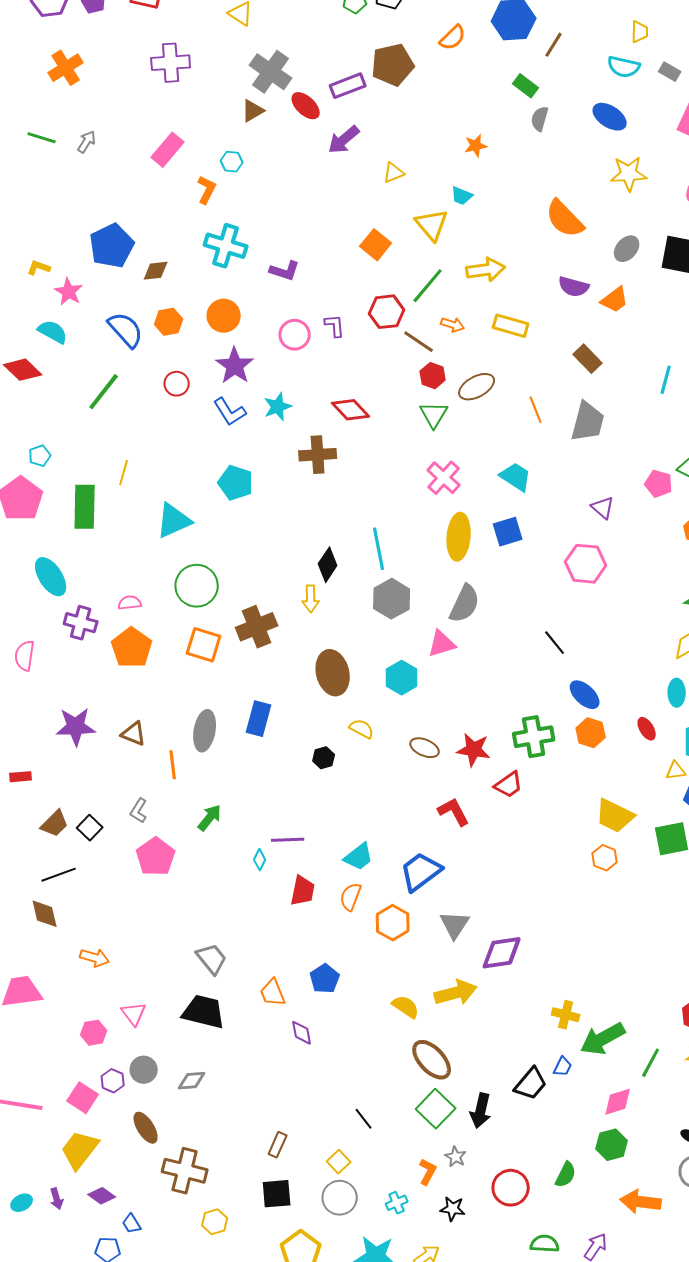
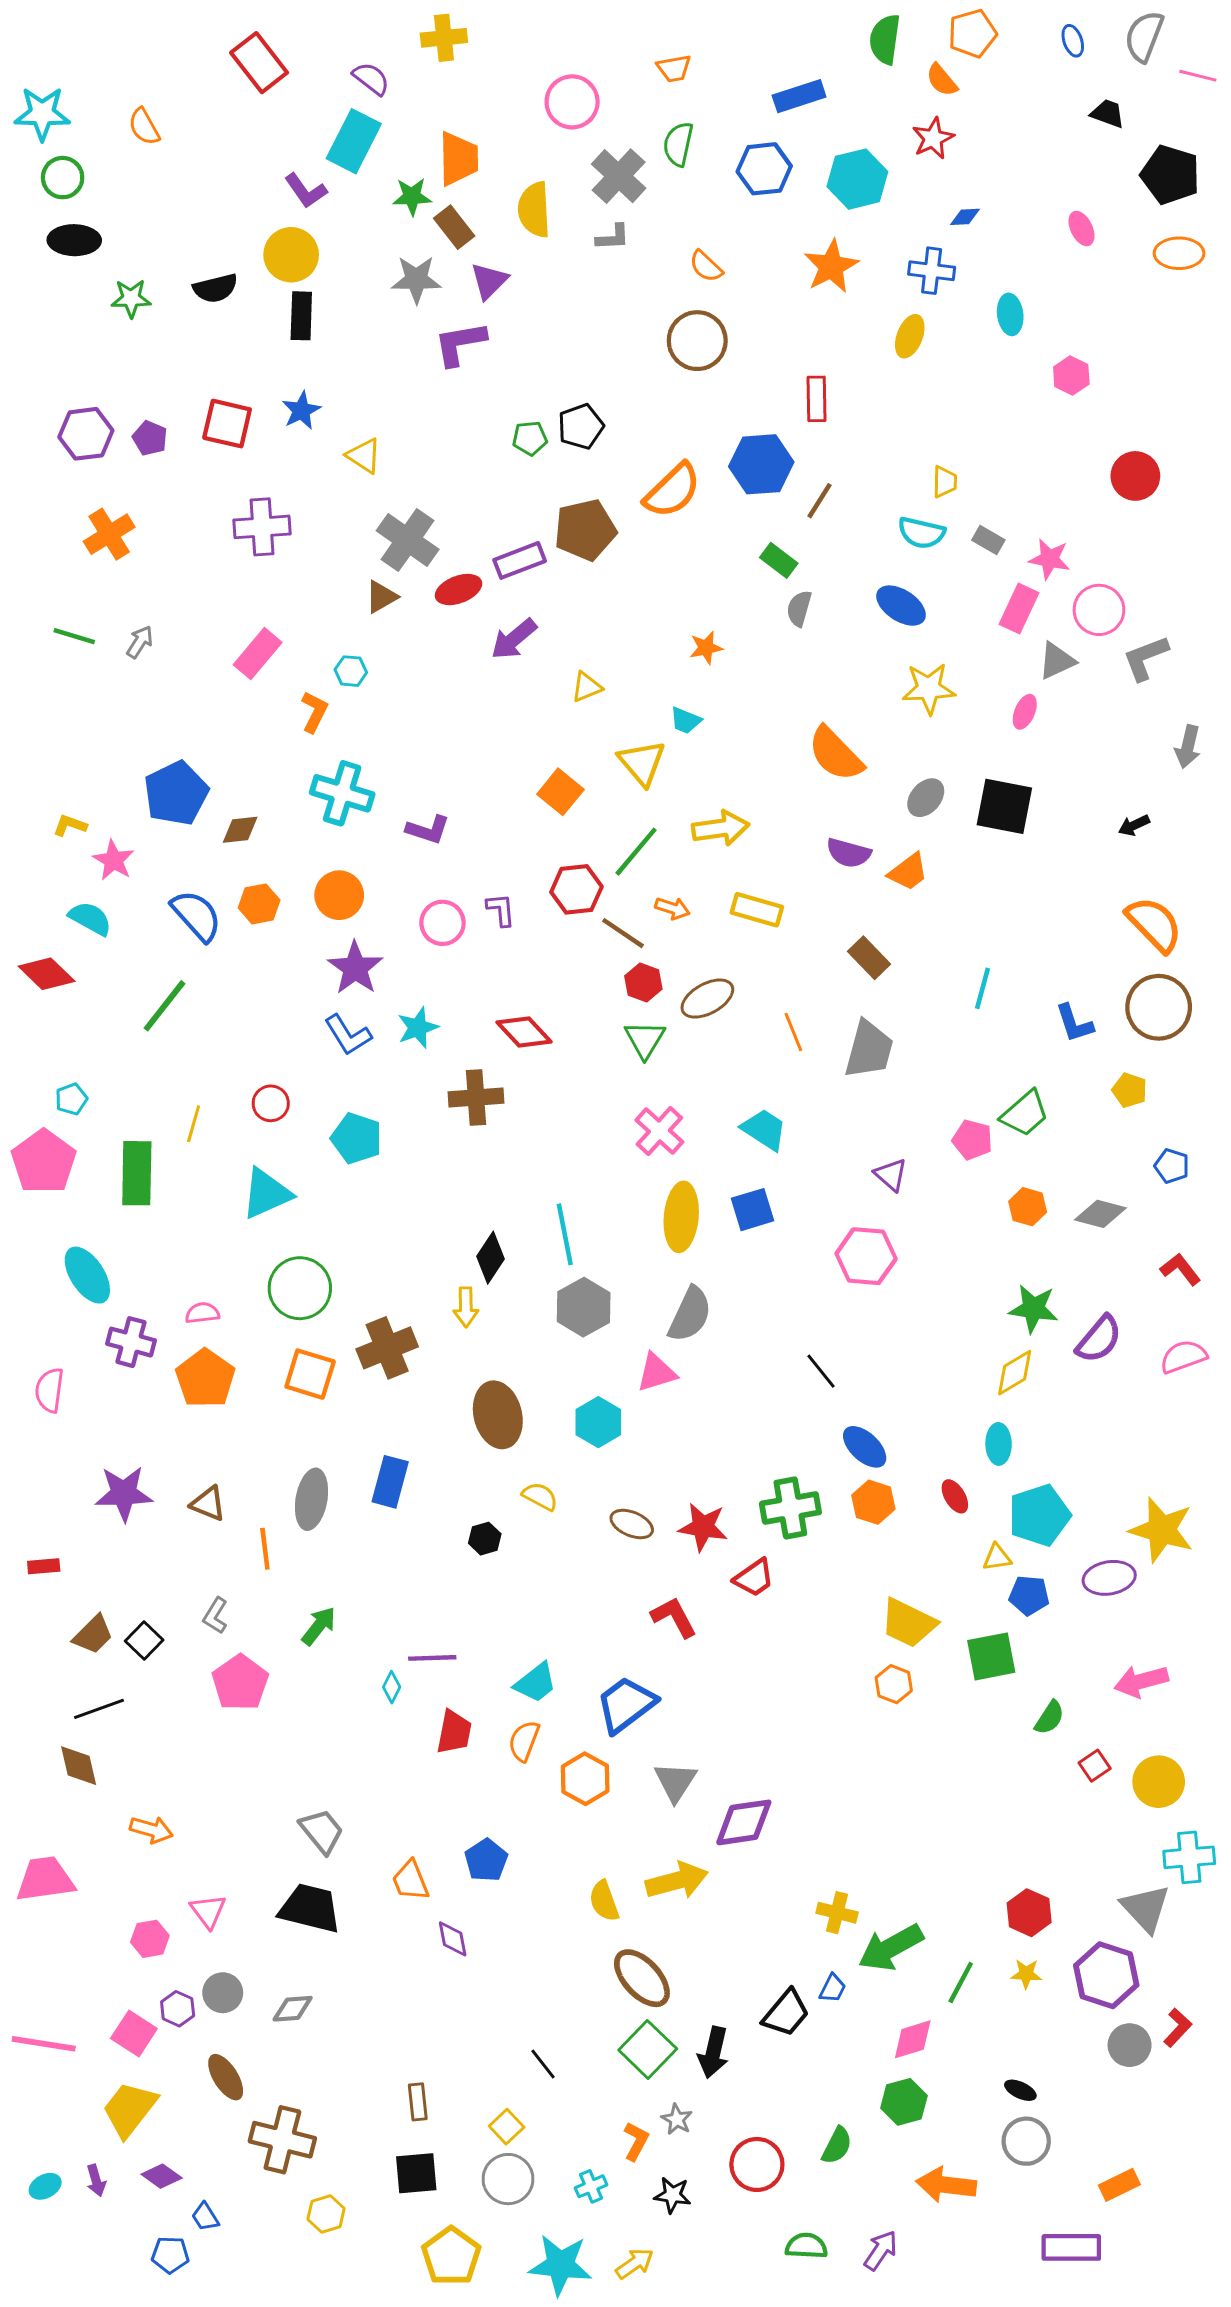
orange semicircle: (453, 38) -> (672, 491), size x1.5
red ellipse: (306, 106) -> (459, 590), turned -64
red circle: (177, 384) -> (271, 1103), moved
yellow semicircle: (406, 1007) -> (604, 1901), turned -144
brown rectangle: (278, 1145) -> (418, 2102), turned -30

